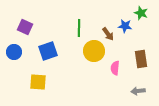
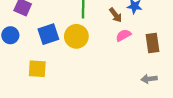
yellow circle: (94, 51) -> (76, 36), moved
pink semicircle: (115, 68) -> (123, 35), moved, turned 56

